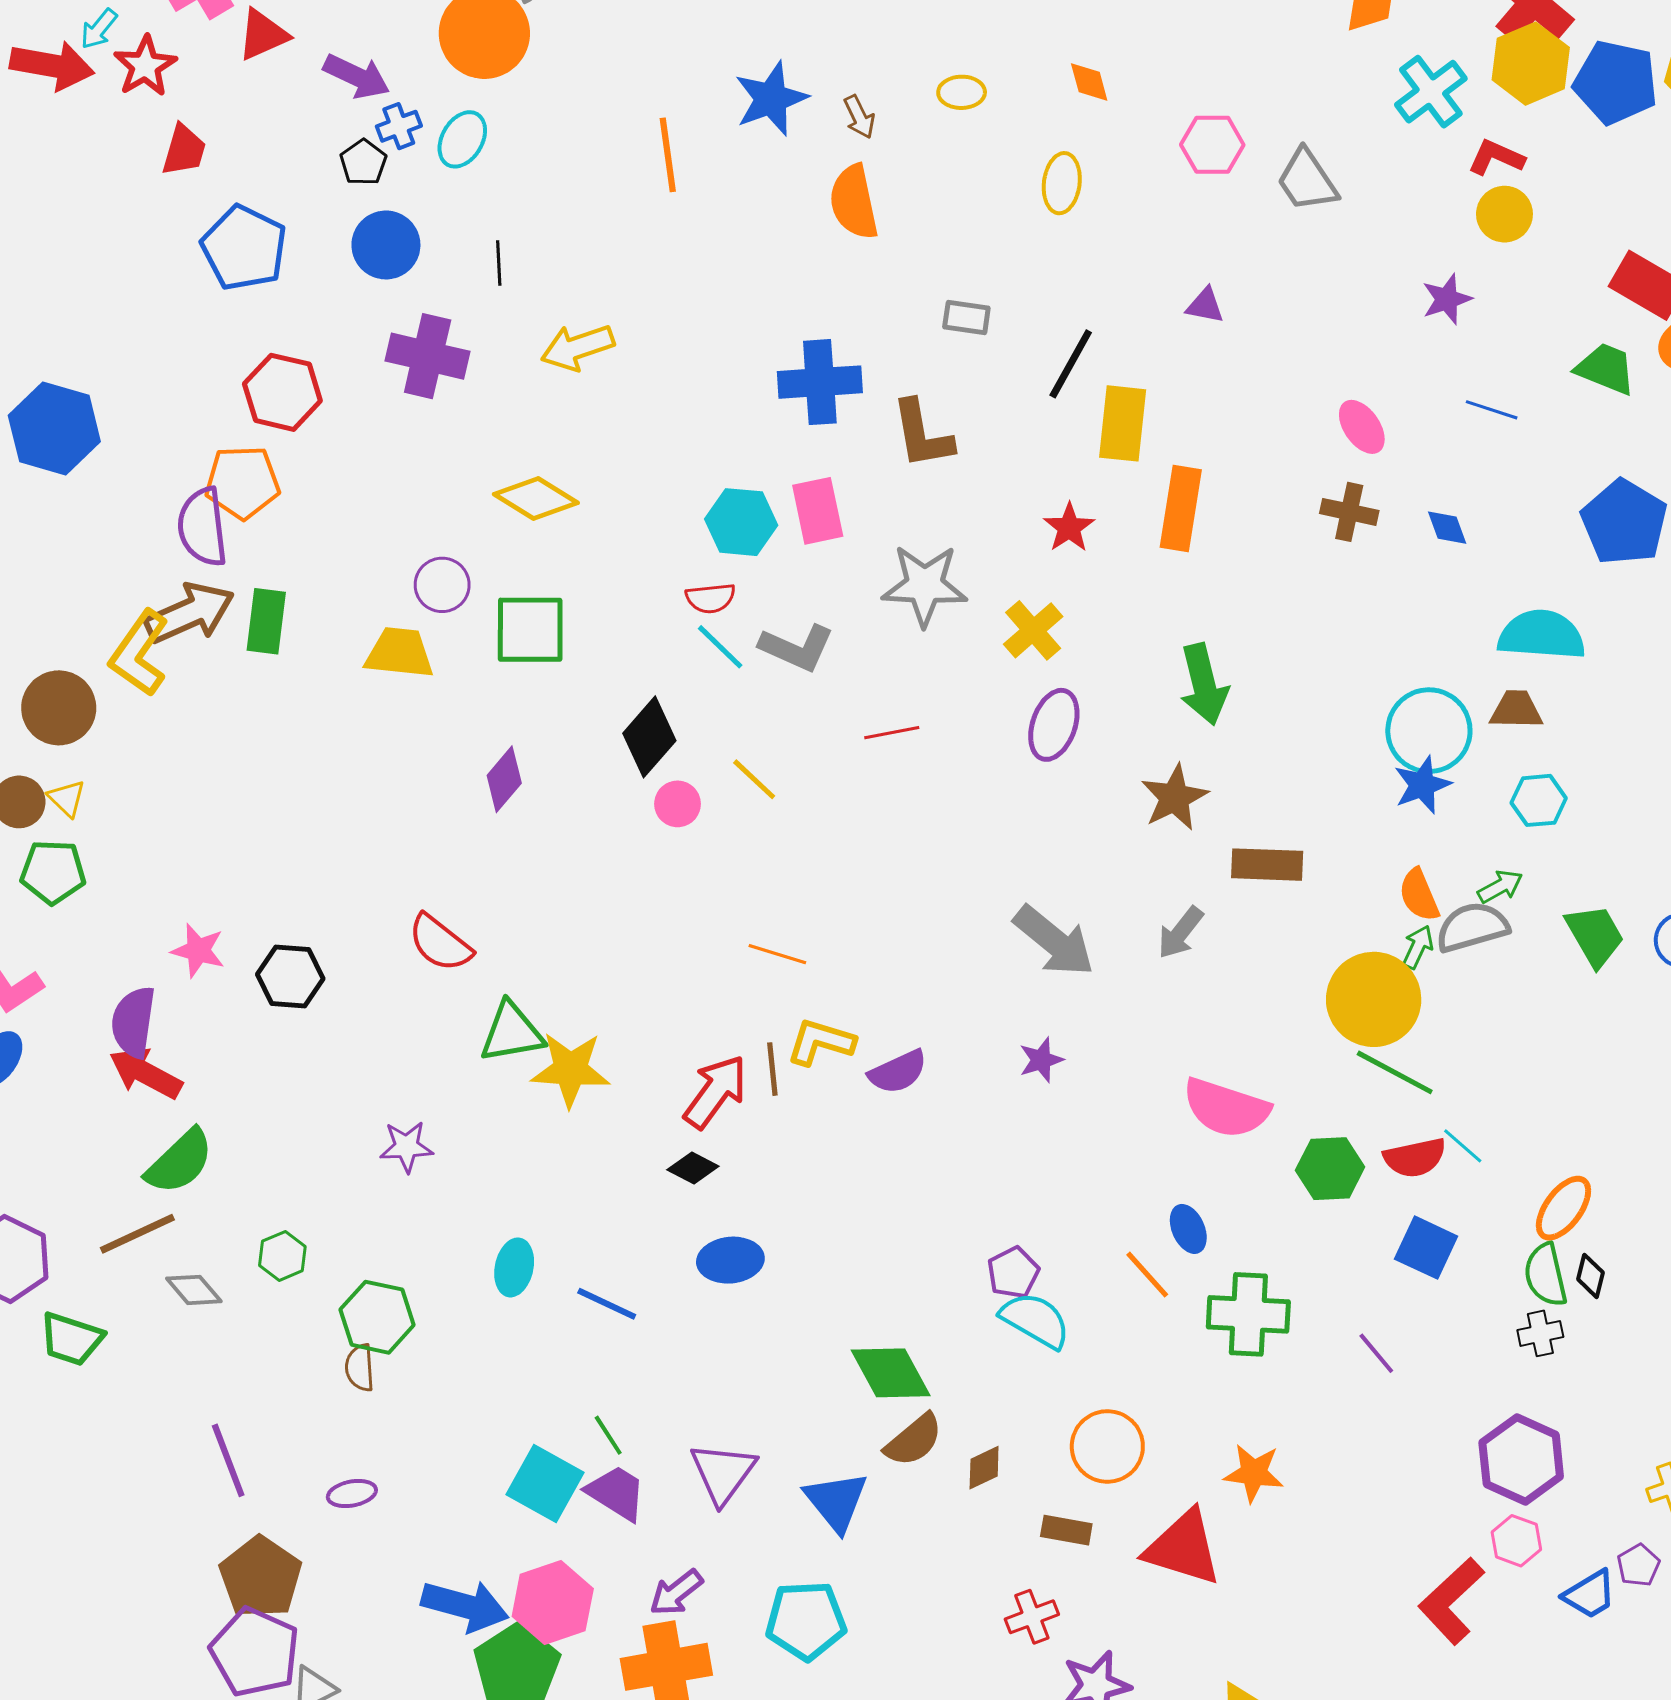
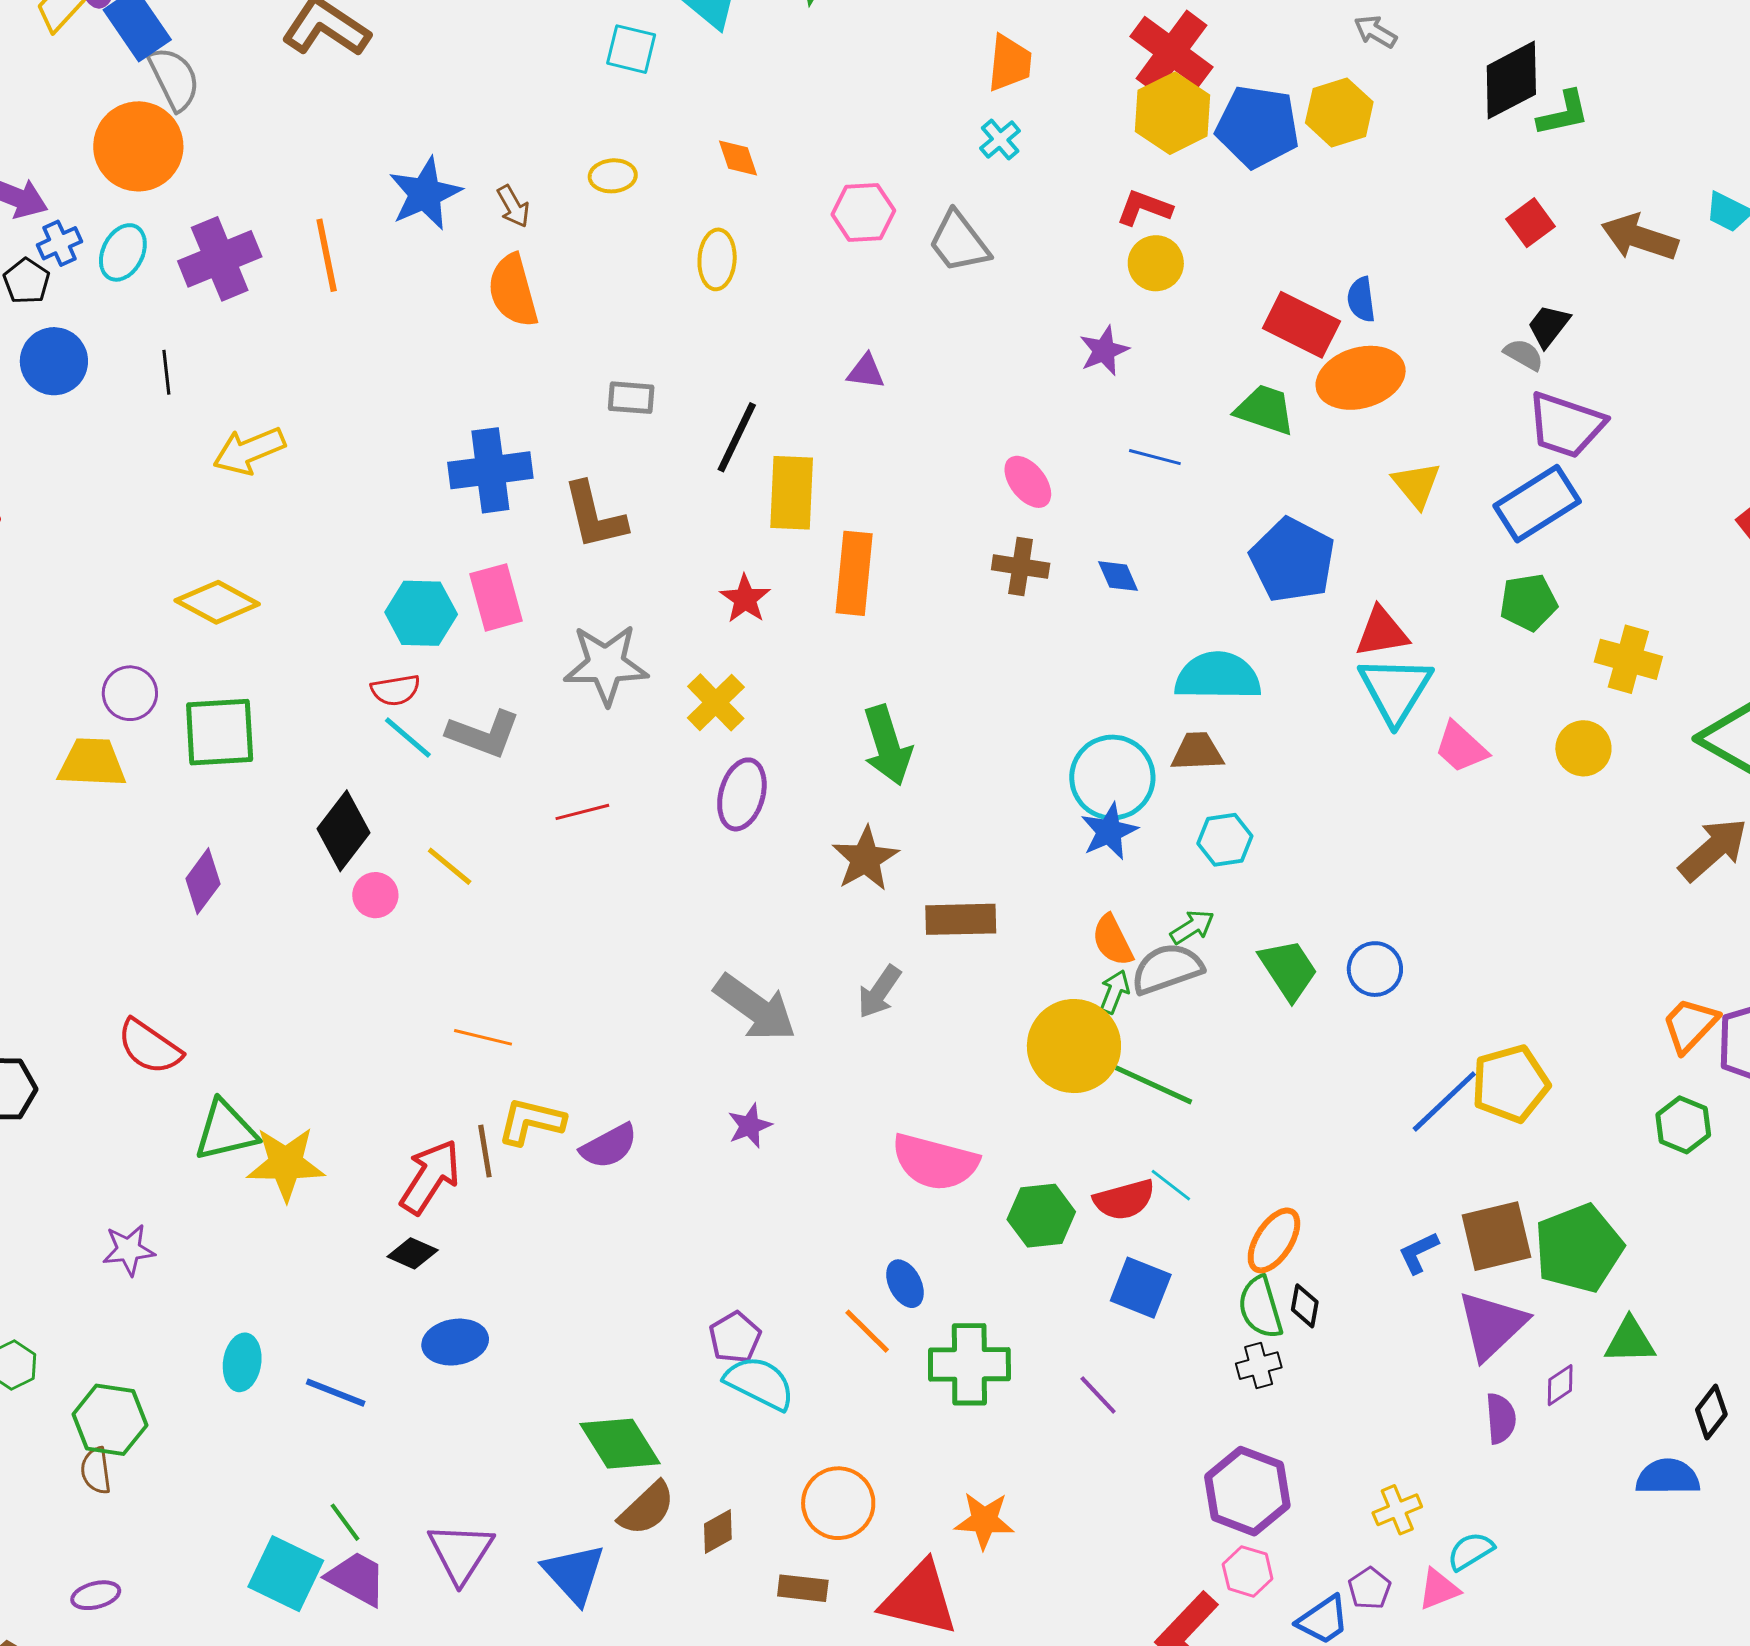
cyan cross: (1431, 92) -> (1000, 139), moved, size x0.6
purple cross: (428, 356) -> (220, 259), moved, turned -32
green line: (1395, 1072) -> (1154, 1085), moved

